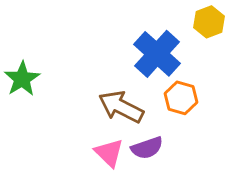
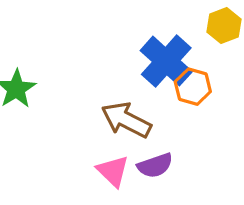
orange hexagon: (181, 98) -> (193, 87), moved

